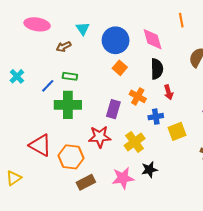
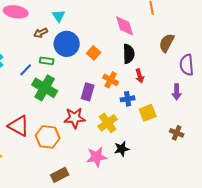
blue circle: (116, 40) -> (67, 44), moved
green cross: (68, 105) -> (45, 88), turned 30
brown rectangle: (86, 182) -> (60, 175), moved

